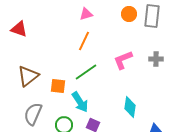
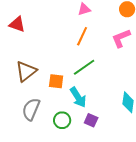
pink L-shape: (123, 60) -> (121, 38), moved

